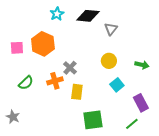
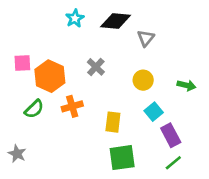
orange hexagon: (43, 44) -> (50, 76), moved
gray cross: (70, 68) -> (96, 67), moved
yellow rectangle: (77, 92) -> (113, 122), moved
purple rectangle: (141, 103) -> (171, 135), moved

